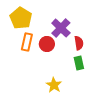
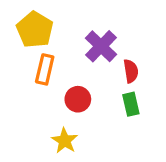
red circle: (47, 44) -> (78, 99), moved
yellow star: (54, 85) -> (65, 141), moved

